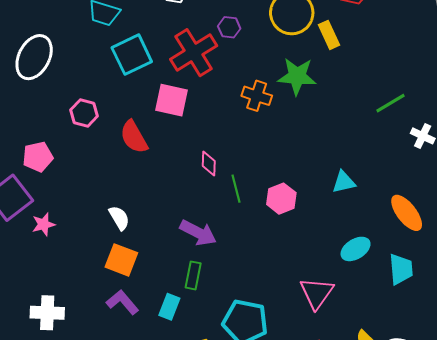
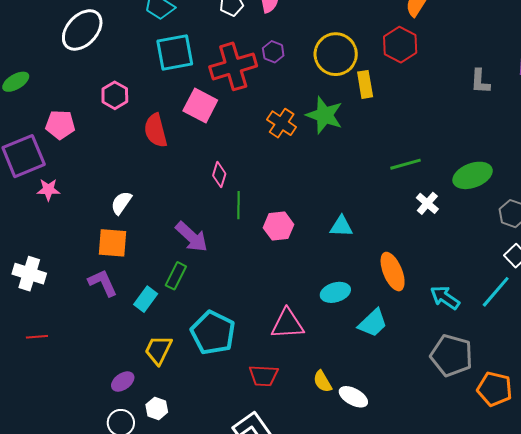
white semicircle: (119, 218) -> (121, 203), turned -130
orange square: (121, 260) -> (112, 243), turned -32
cyan trapezoid: (401, 269) -> (373, 323), turned 36
pink triangle: (317, 293) -> (287, 324), turned 36

